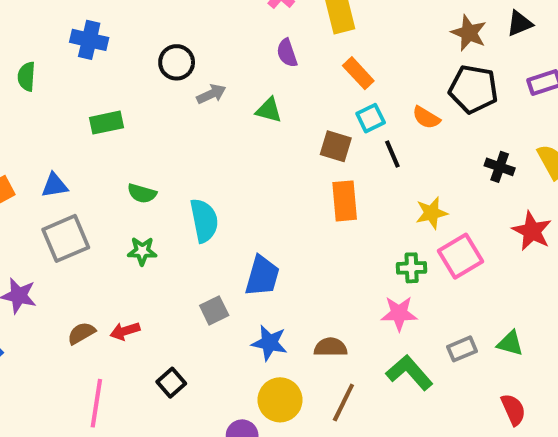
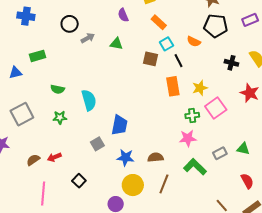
blue triangle: (55, 185) -> (15, 73), moved
orange rectangle: (345, 201) -> (173, 86), moved

